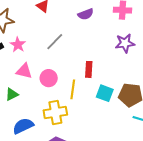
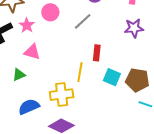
gray line: (55, 42) -> (83, 21), moved
pink circle: (49, 78) -> (50, 12), moved

